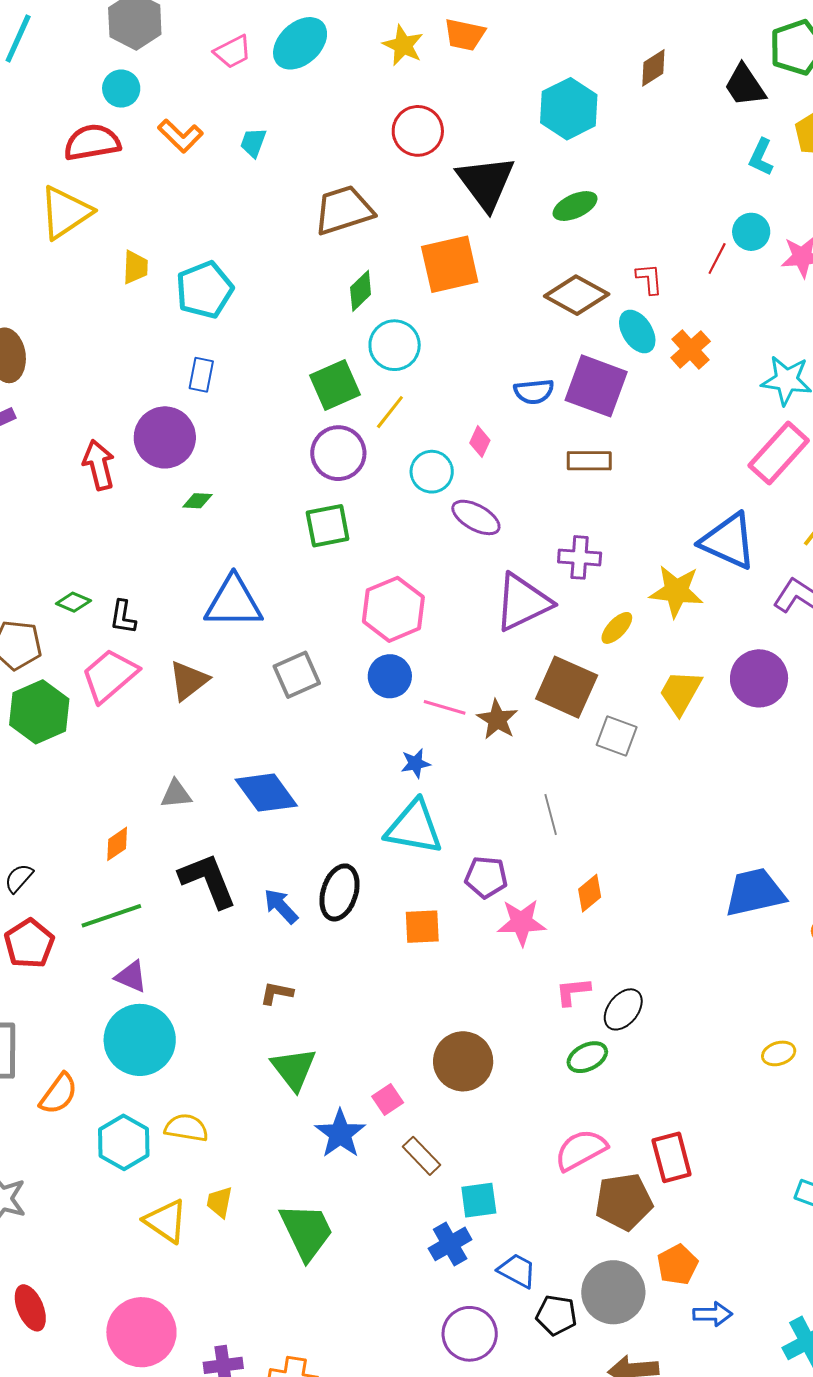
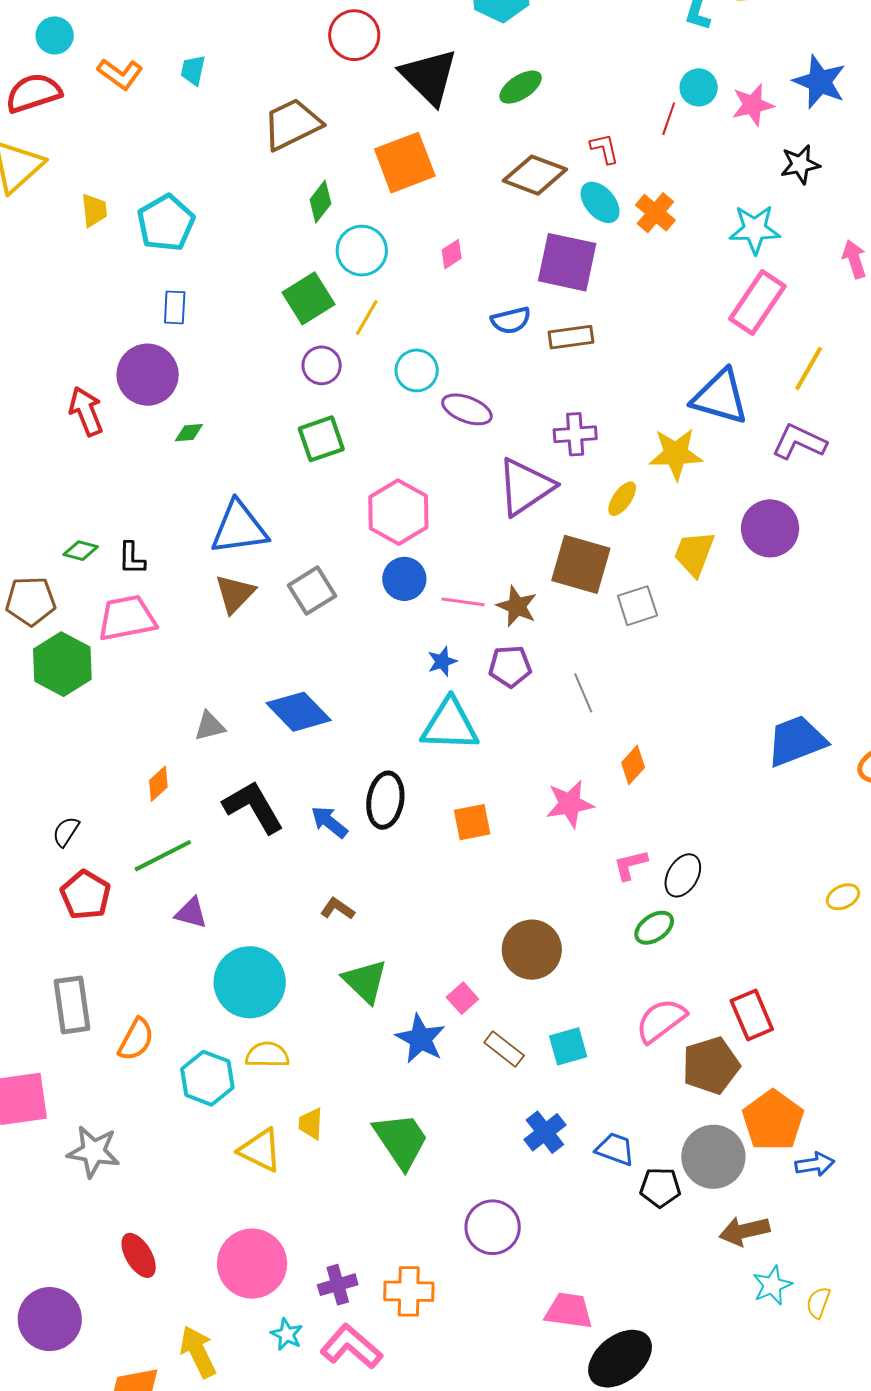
blue semicircle: (534, 392) -> (511, 320), moved
pink diamond: (480, 442) -> (452, 254), moved, turned 40
purple circle: (338, 453) -> (322, 365), size x0.7
pink trapezoid: (110, 675) -> (127, 618), turned 38
brown triangle: (189, 681) -> (235, 594), moved
gray square: (617, 736) -> (637, 606), turned -30
purple pentagon: (486, 877) -> (510, 666), moved
brown L-shape: (277, 993) -> (337, 909), turned 32
cyan circle: (140, 1040) -> (250, 982), moved
cyan square: (479, 1200) -> (568, 1046), moved
orange pentagon: (677, 1265) -> (773, 1120), size x1.5
purple circle: (470, 1334) -> (493, 1227), moved

